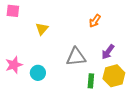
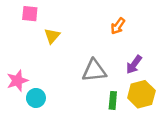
pink square: (13, 11) -> (30, 14), moved
cyan circle: (38, 73) -> (36, 98), moved

